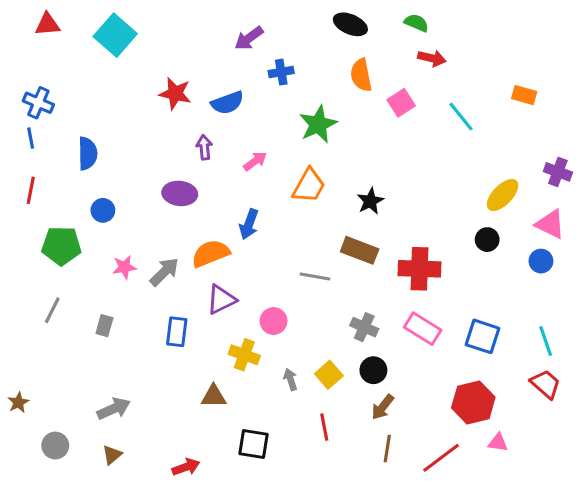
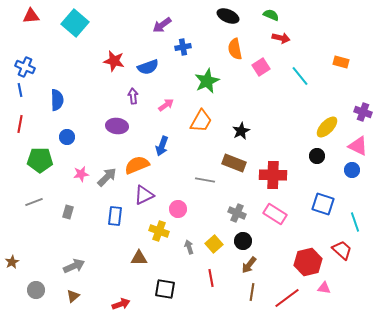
gray line: (52, 310) -> (34, 202), turned 42
blue square: (483, 336) -> (323, 204), moved
red trapezoid: (546, 384) -> (342, 250), moved

